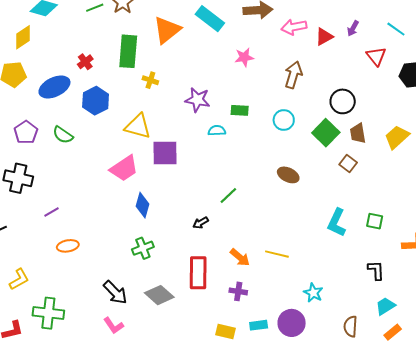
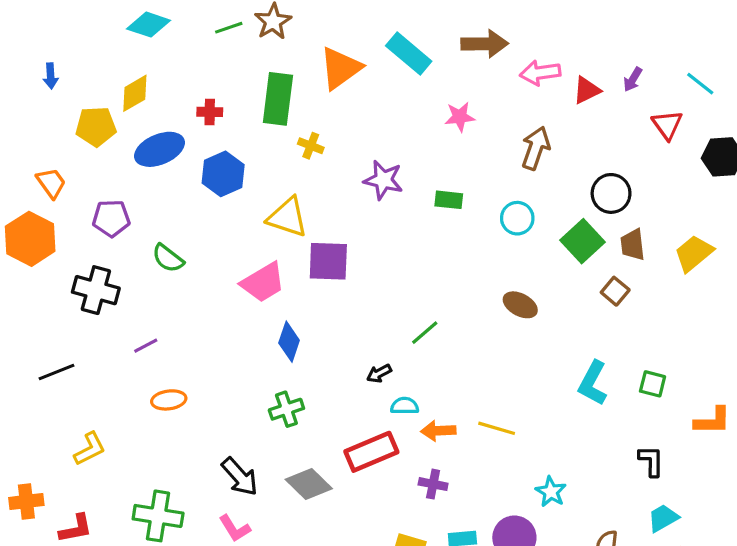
yellow diamond: (23, 37) -> (135, 93), moved
red cross: (85, 62) -> (210, 112), turned 35
cyan semicircle: (217, 131) -> (405, 406), moved
purple pentagon: (26, 132) -> (111, 218), turned 30
green semicircle: (63, 135) -> (168, 258), moved
orange arrow: (240, 257) -> (438, 431), turned 135
red rectangle: (198, 273) -> (371, 452), turned 64
green cross: (48, 313) -> (158, 516), moved

